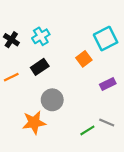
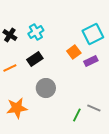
purple rectangle: (108, 84) -> (91, 61), moved
orange star: (34, 123) -> (17, 108), moved
green line: (87, 130) -> (77, 115), turned -32

